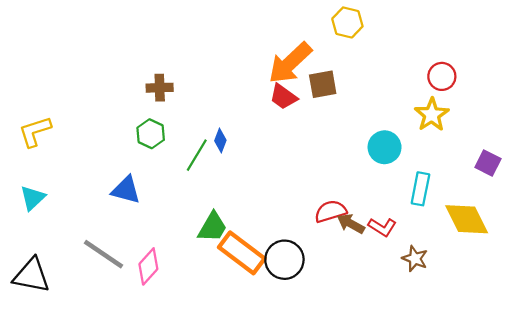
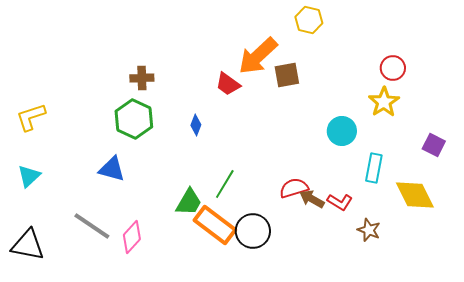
red trapezoid: (283, 97) -> (228, 84), moved
green hexagon: (151, 134) -> (134, 119), size x1.5
green line: (197, 155) -> (225, 184), moved

